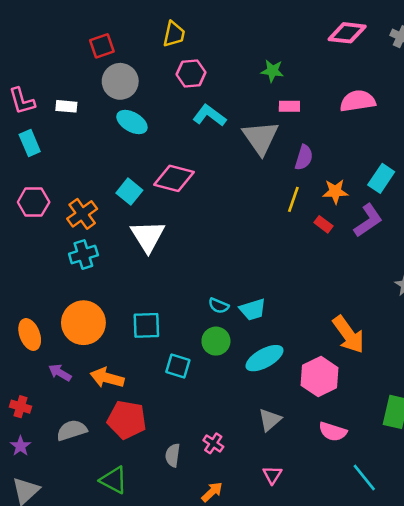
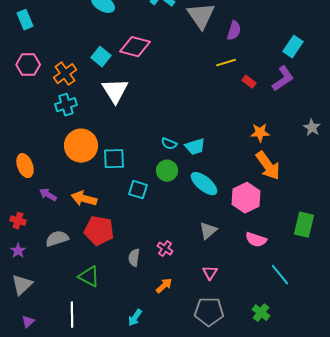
orange star: (335, 192) -> (260, 133), moved
yellow line: (293, 199) -> (226, 63), turned 54
orange circle: (83, 323) -> (81, 146), moved
cyan ellipse: (264, 358) -> (204, 184), turned 68

